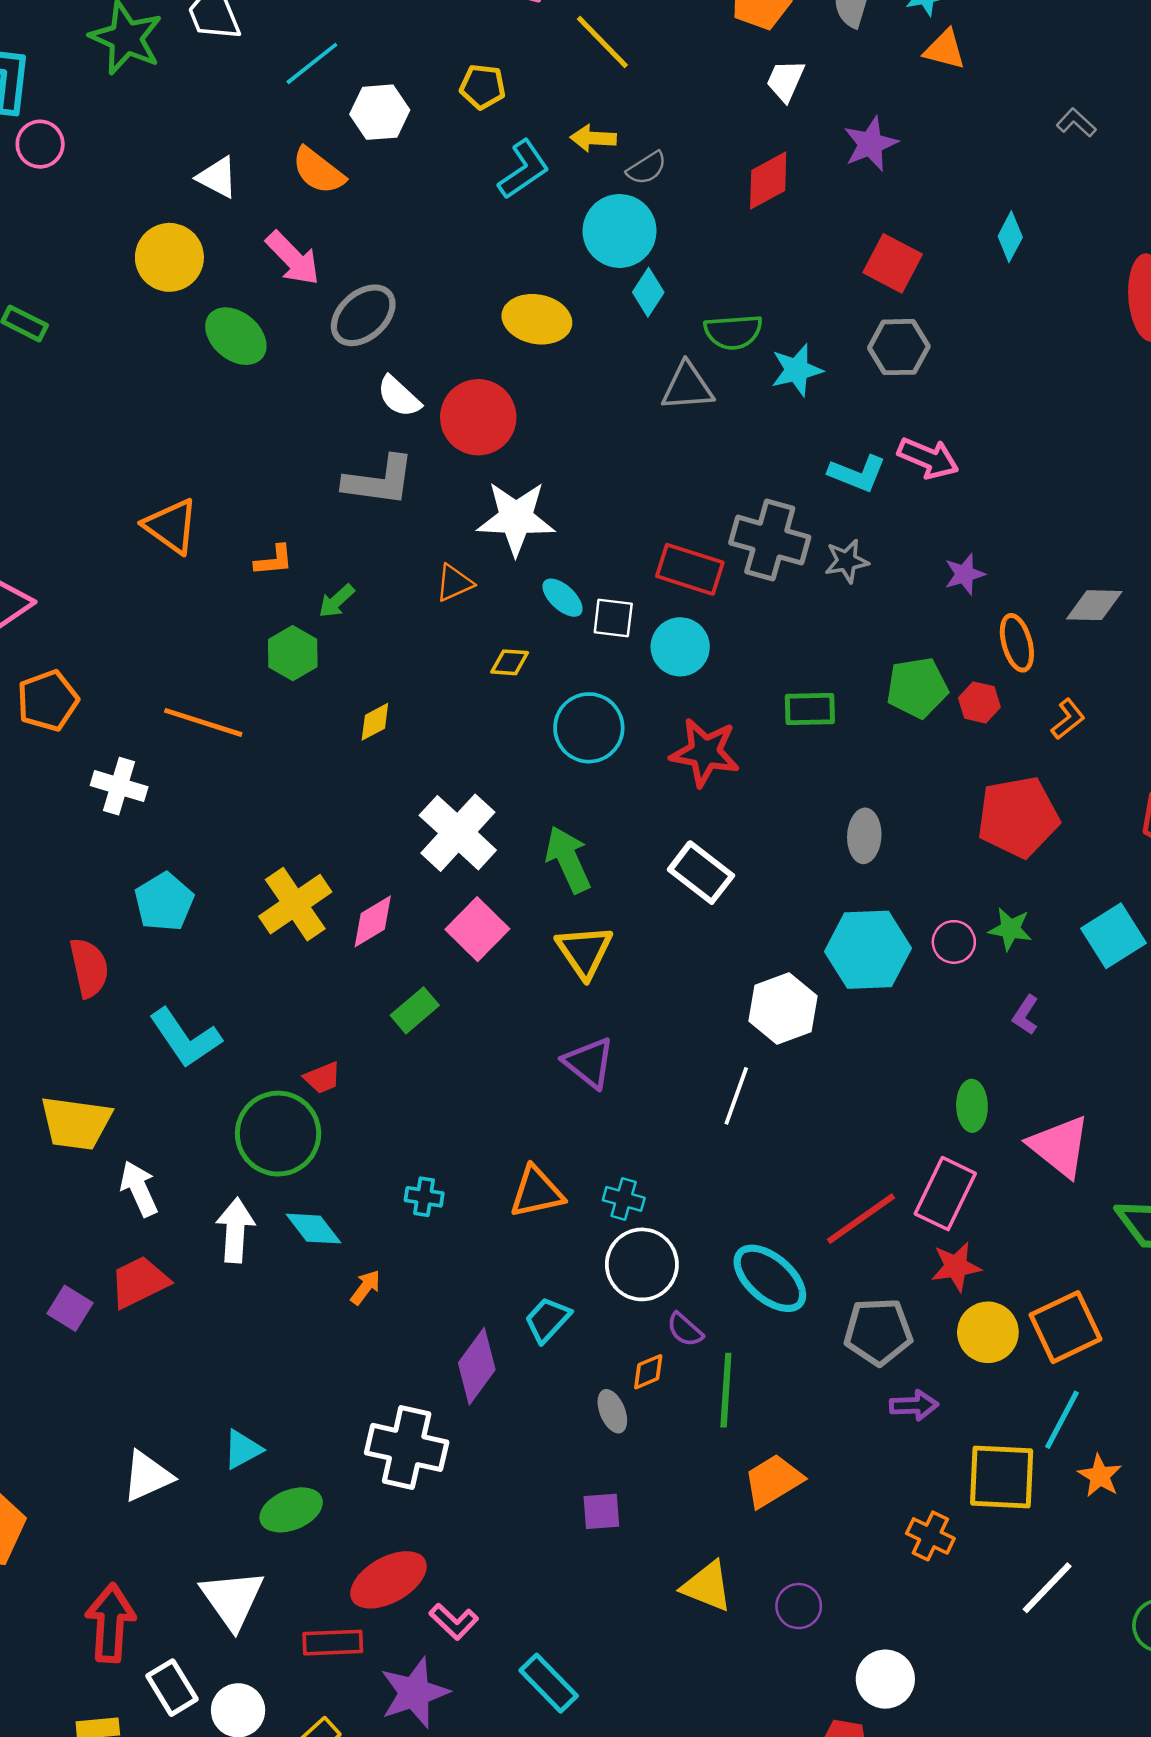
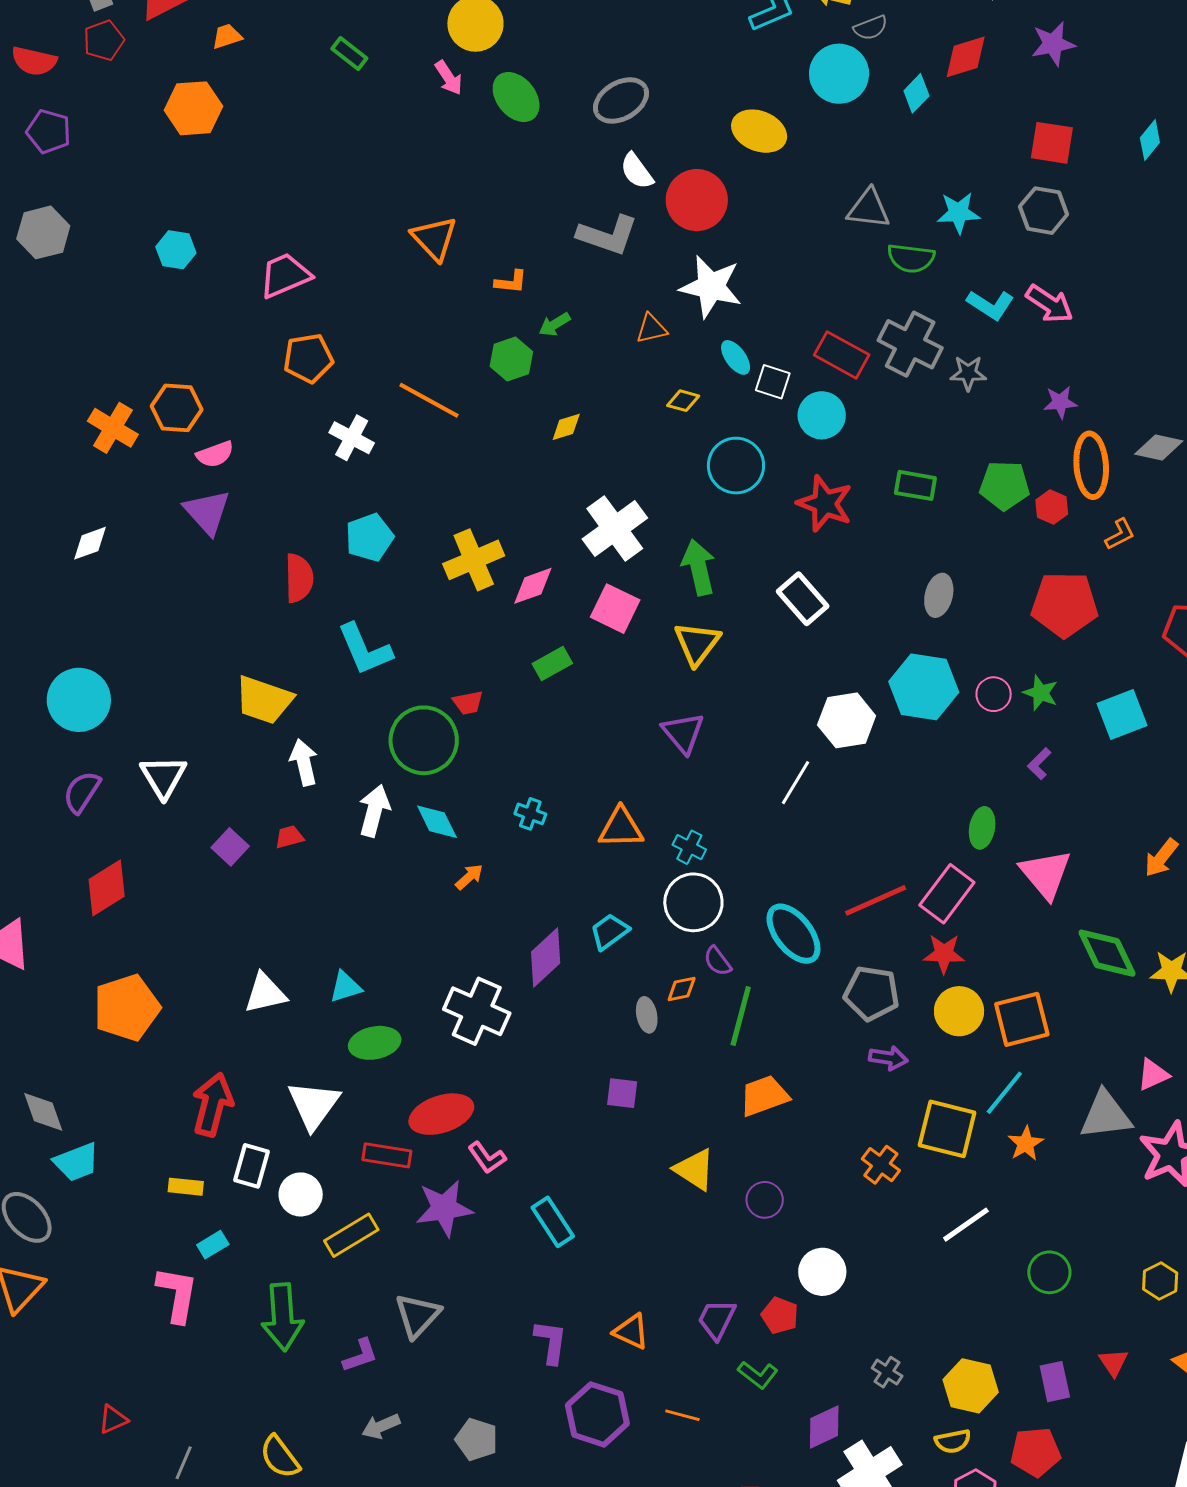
pink arrow: (293, 258) -> (449, 78), moved, size x0.7
red square: (893, 263) -> (1052, 143), turned -30
cyan diamond: (648, 292) -> (916, 93), moved
green semicircle: (733, 332) -> (911, 258), moved
orange ellipse: (1017, 643) -> (1091, 465), size x1.4
pink square: (477, 929) -> (615, 609), turned -30
red trapezoid: (139, 1282) -> (289, 837), size x0.6
white rectangle: (172, 1688) -> (251, 1166), turned 36

